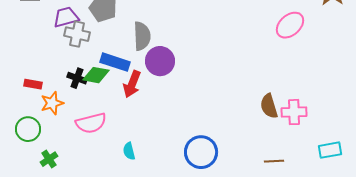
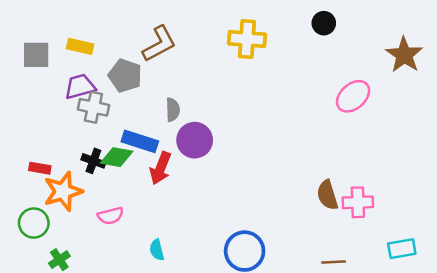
gray semicircle: (142, 36) -> (173, 110), size x0.7
orange star: (52, 103) -> (63, 191), size x1.4
pink semicircle: (91, 123) -> (111, 216), size x0.7

